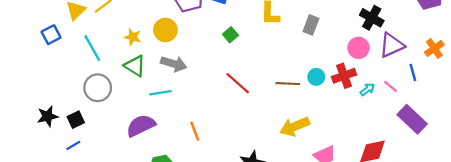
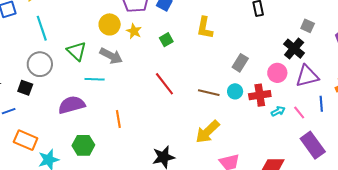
gray rectangle: (311, 25) -> (240, 63), moved
yellow star: (133, 37) -> (134, 31), moved
black square: (76, 120) -> (25, 88), moved, turned 35
yellow arrow: (295, 127) -> (208, 132), turned -32

